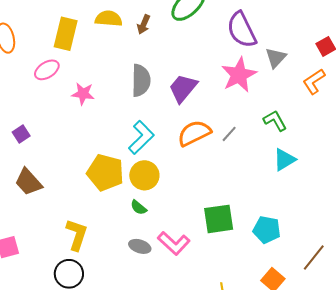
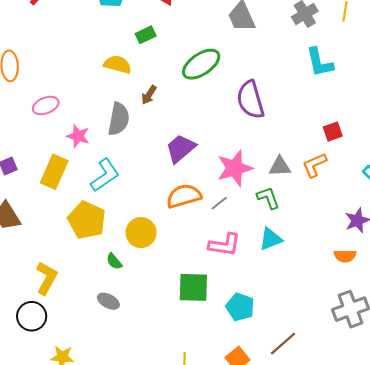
brown arrow: (144, 24) -> (149, 95), moved
yellow rectangle: (66, 34) -> (54, 172), moved
gray triangle: (276, 58) -> (280, 166), moved, turned 35
pink star: (239, 75) -> (235, 168), moved
gray semicircle: (141, 80) -> (119, 119), moved
cyan L-shape: (141, 137) -> (105, 175), moved
yellow circle: (144, 175) -> (141, 233), moved
pink L-shape: (174, 243) -> (225, 245), moved, turned -44

